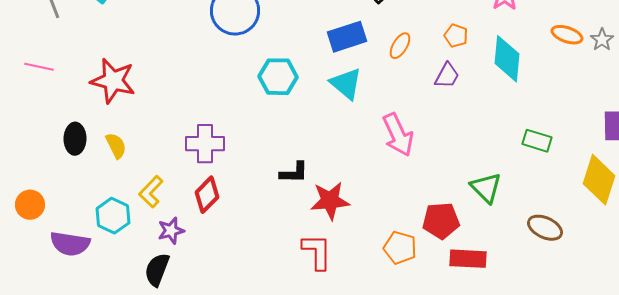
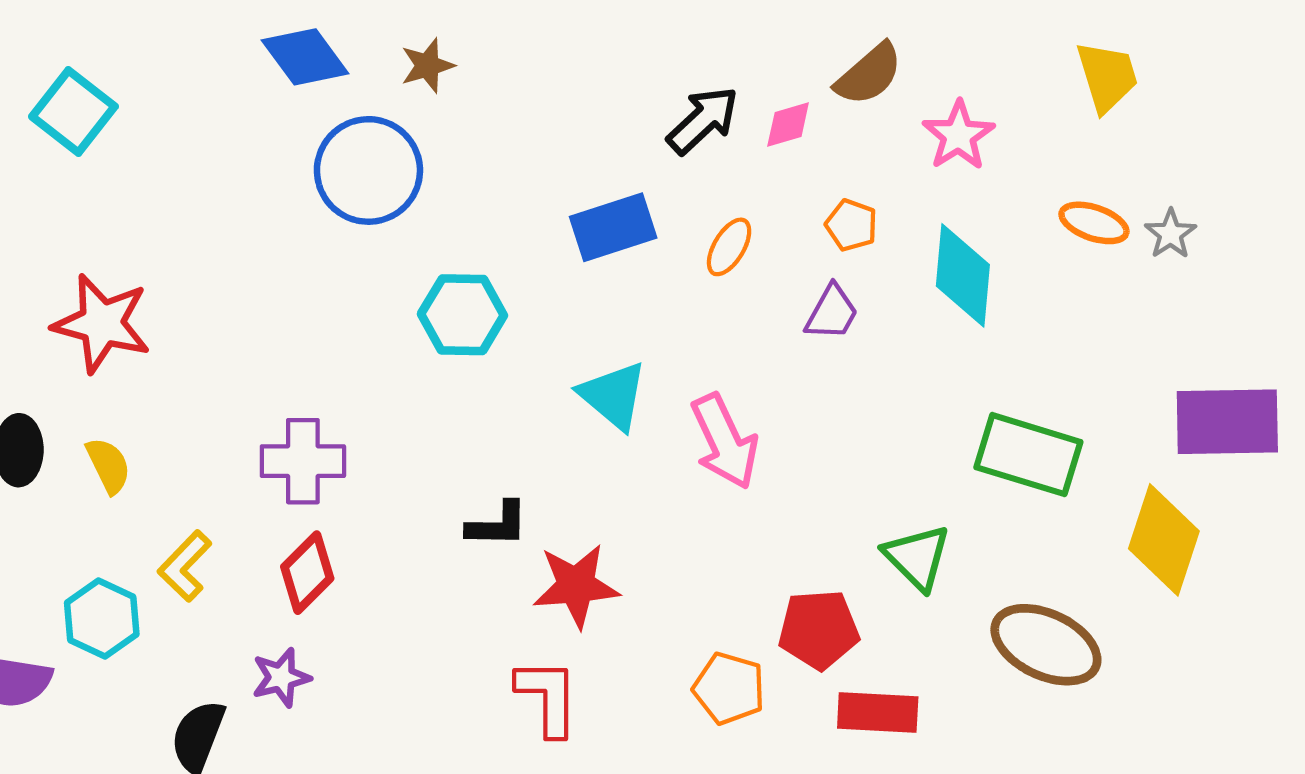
cyan triangle: (346, 84) -> (613, 396), moved
green rectangle: (537, 141) -> (1028, 455), size x1.6
brown ellipse: (545, 228) -> (1046, 645), size x1.4
purple star: (171, 231) -> (281, 677), moved

